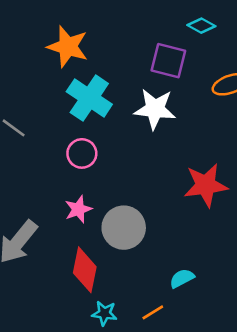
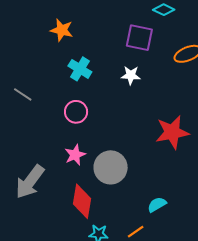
orange star: (68, 47) -> (62, 30), size x0.7
cyan cross: (89, 98) -> (80, 69), size x0.7
white star: (155, 109) -> (131, 75), size x0.6

